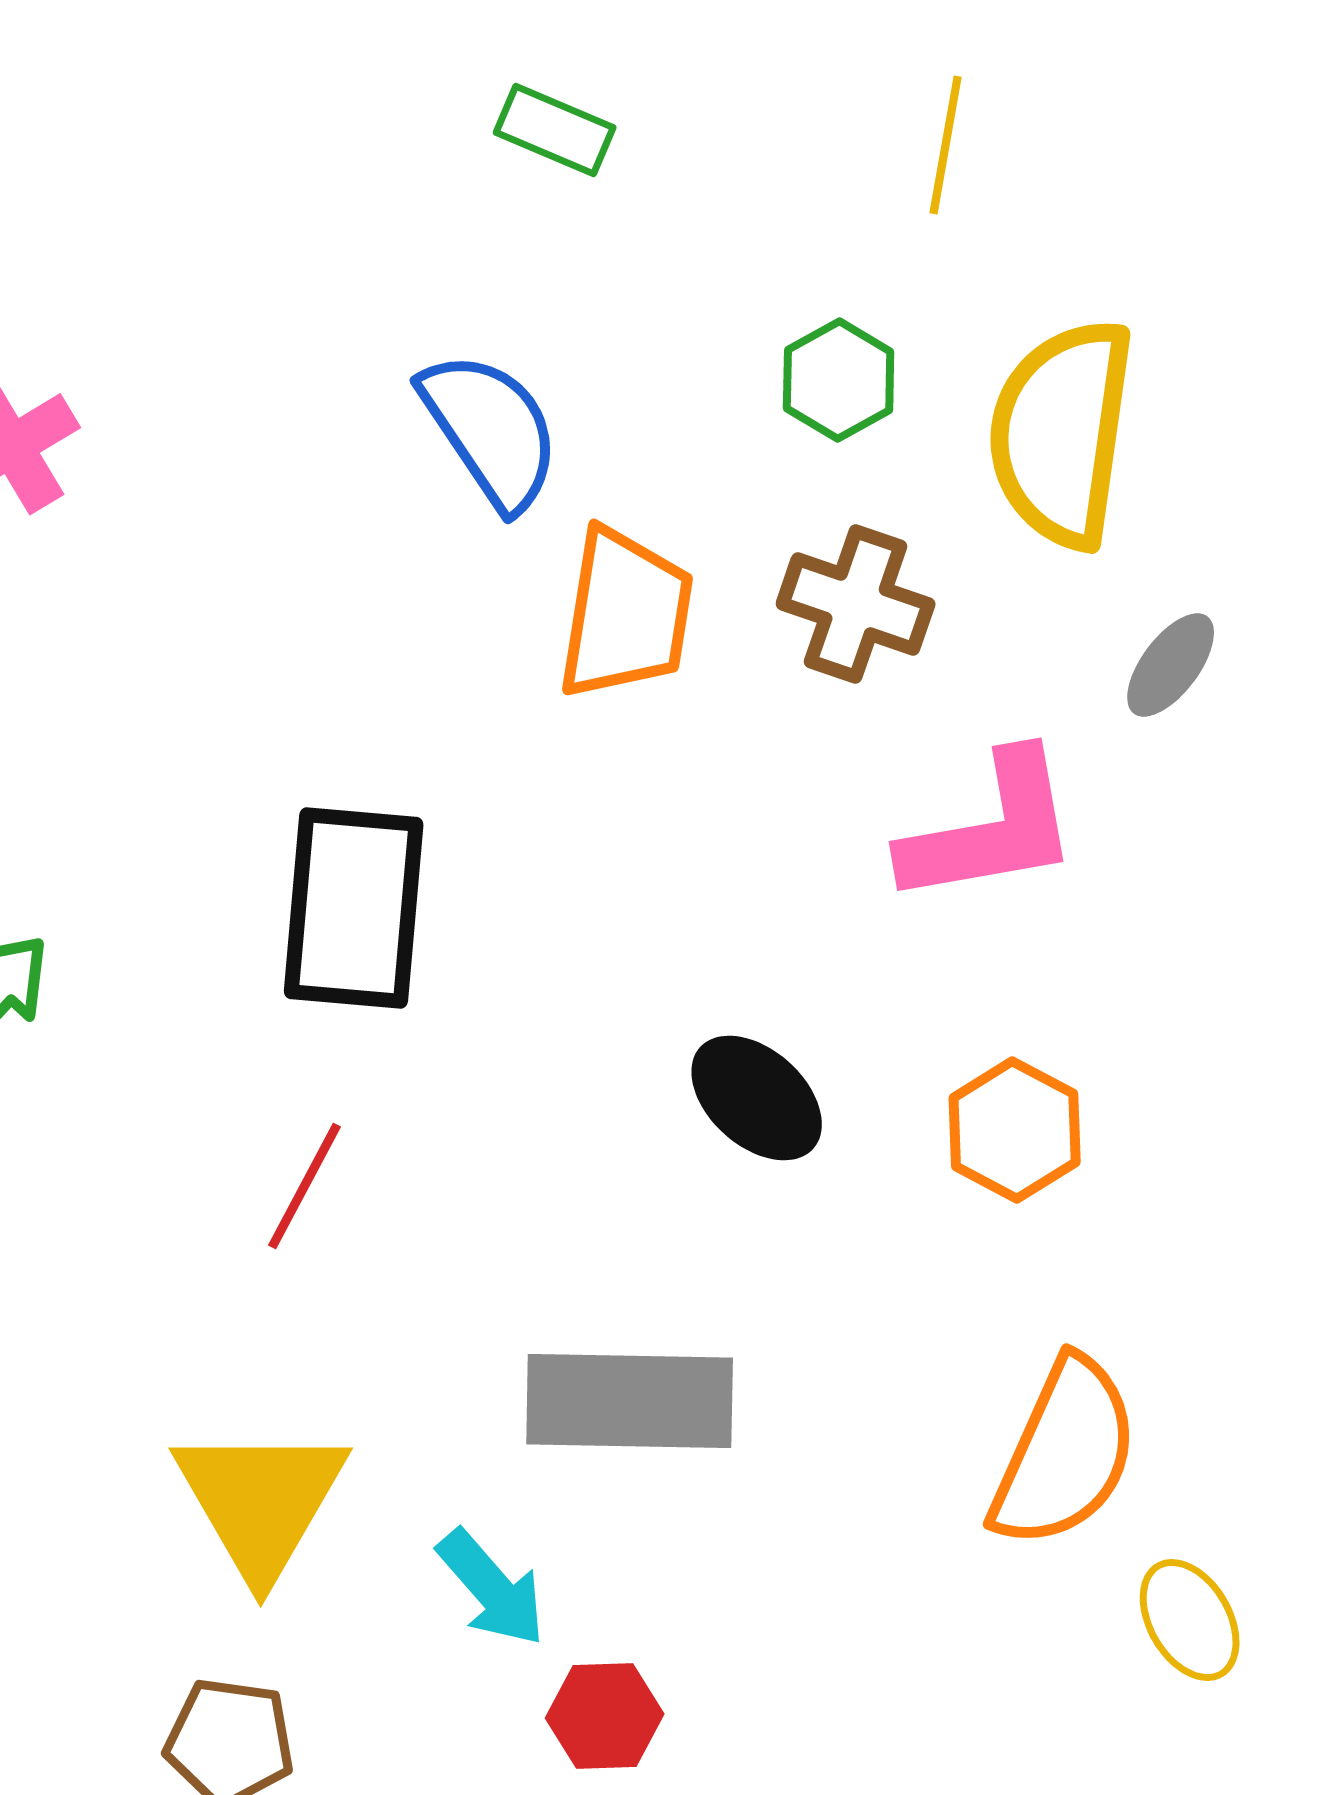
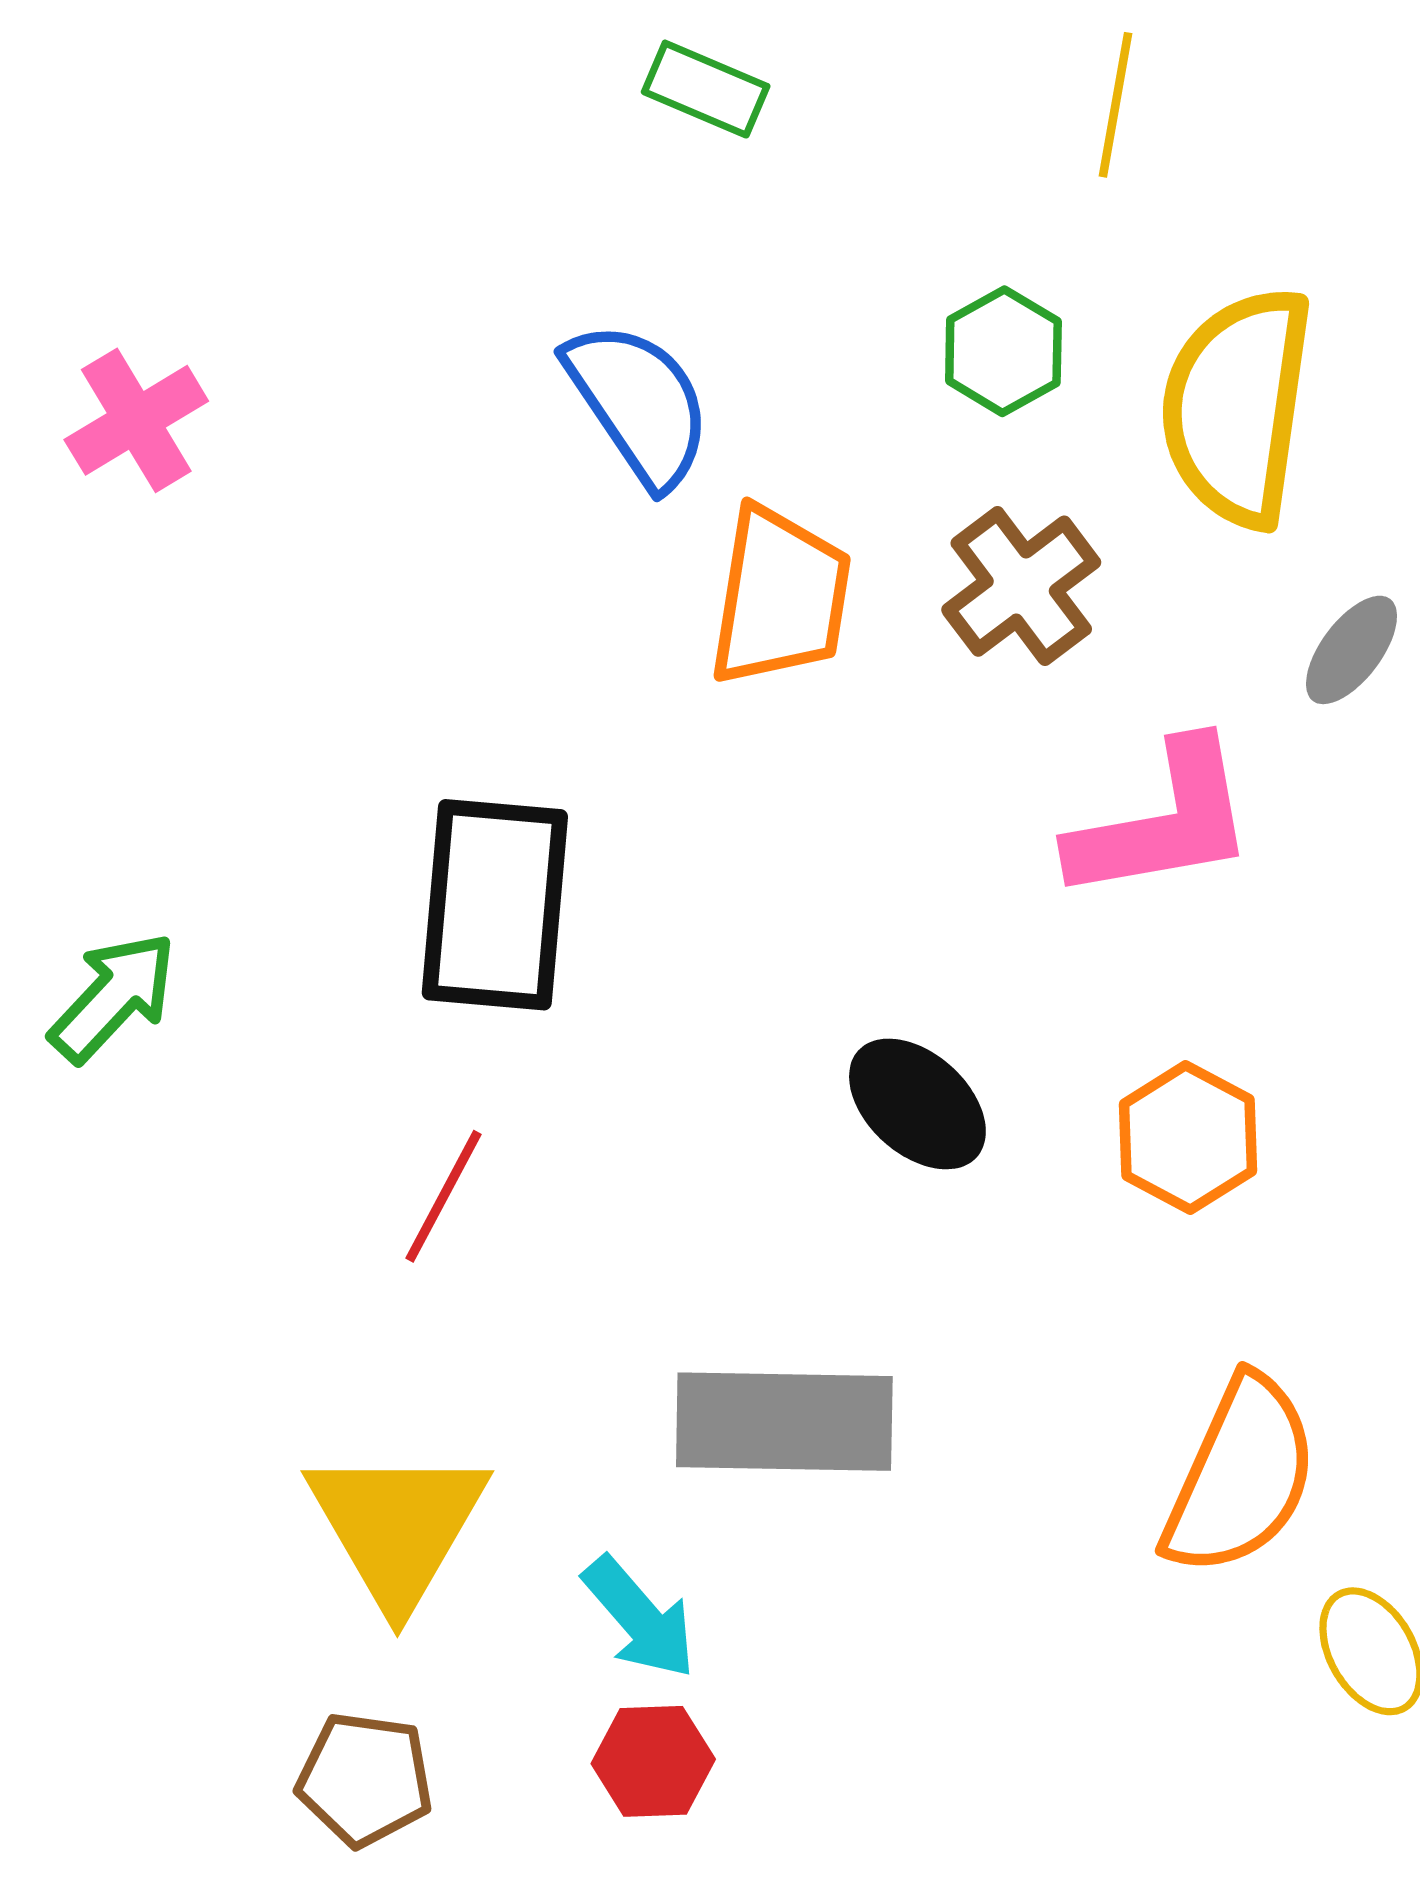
brown cross: (856, 604) -> (1021, 586), turned 34
red hexagon: (605, 1716) -> (653, 1761), moved

